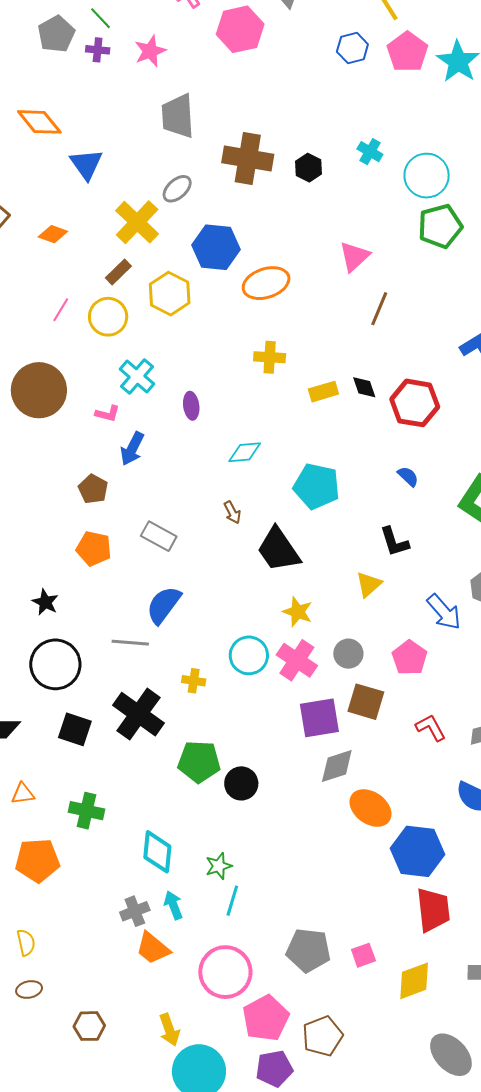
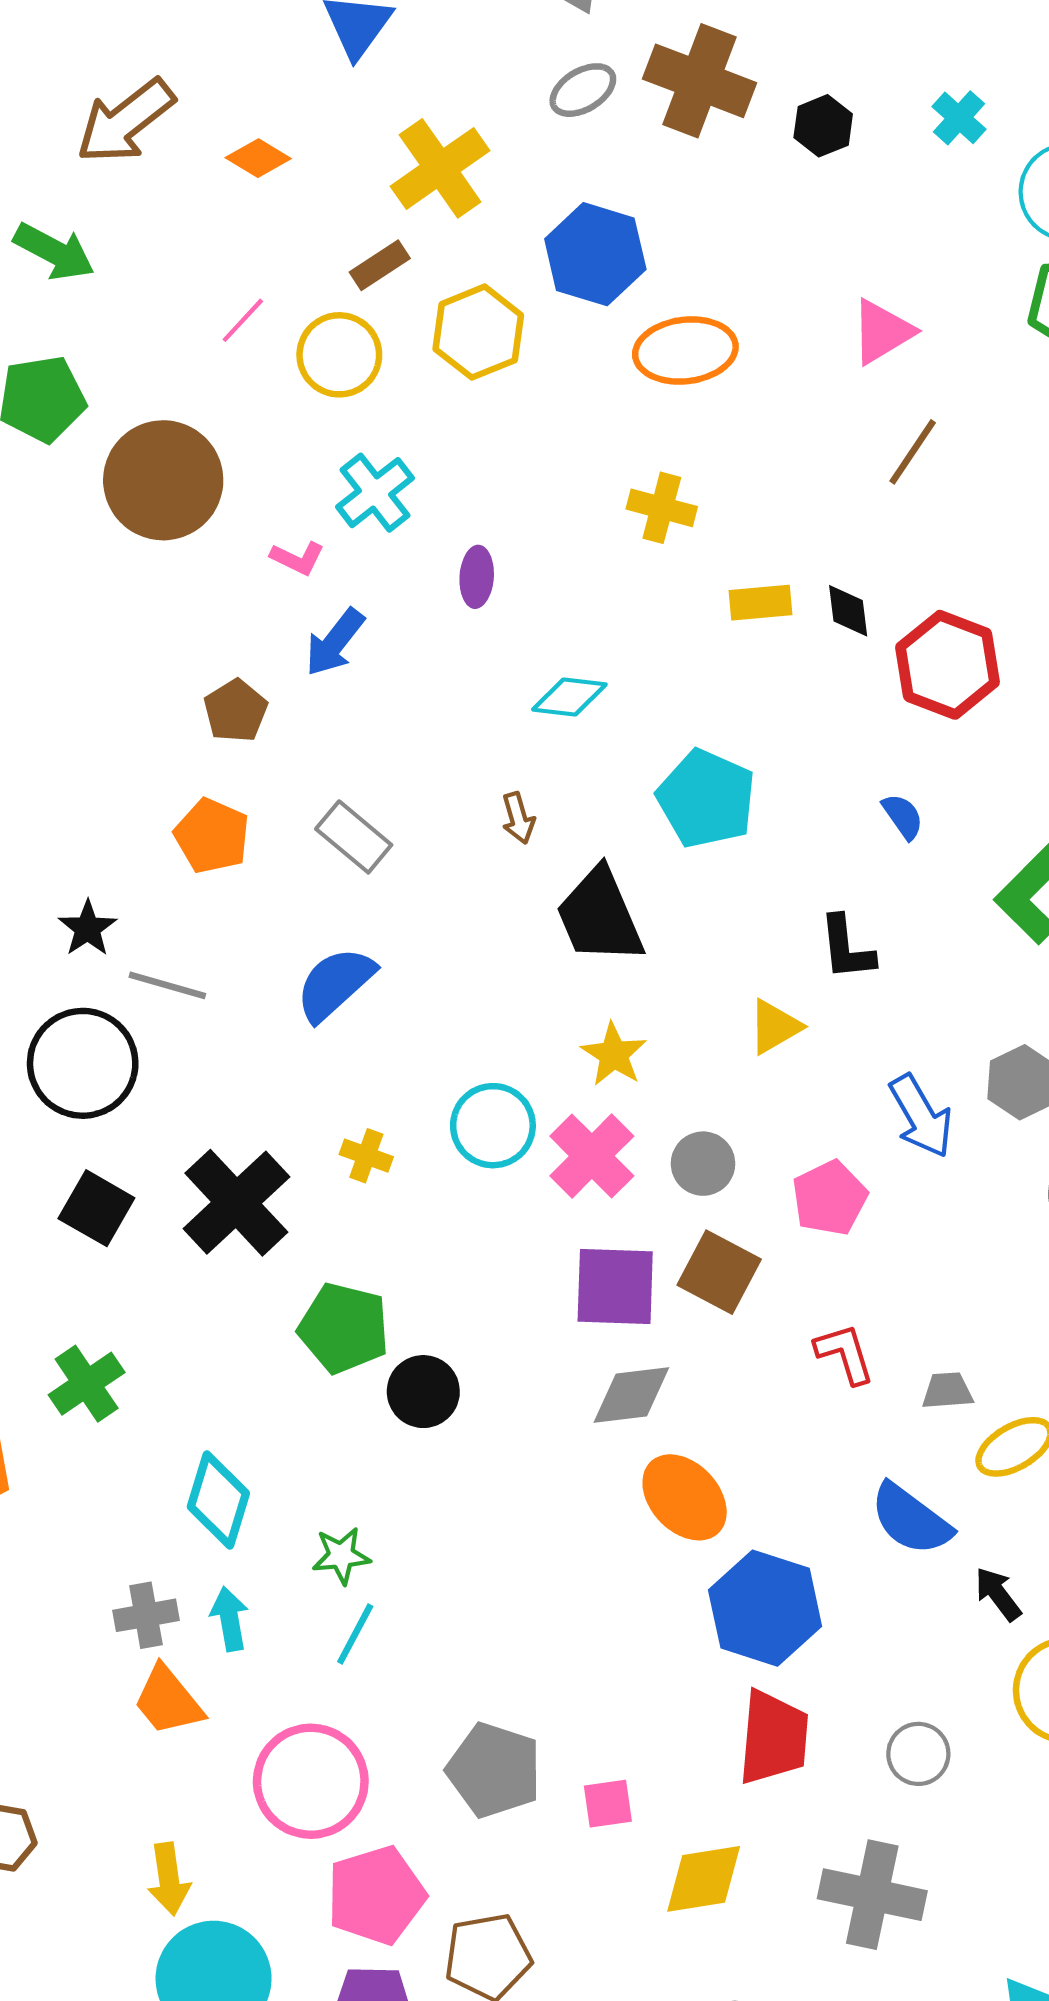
gray ellipse: (177, 189) -> (583, 90), moved
gray line: (130, 643) -> (167, 985), moved
green cross: (86, 811) -> (87, 1384), turned 32

